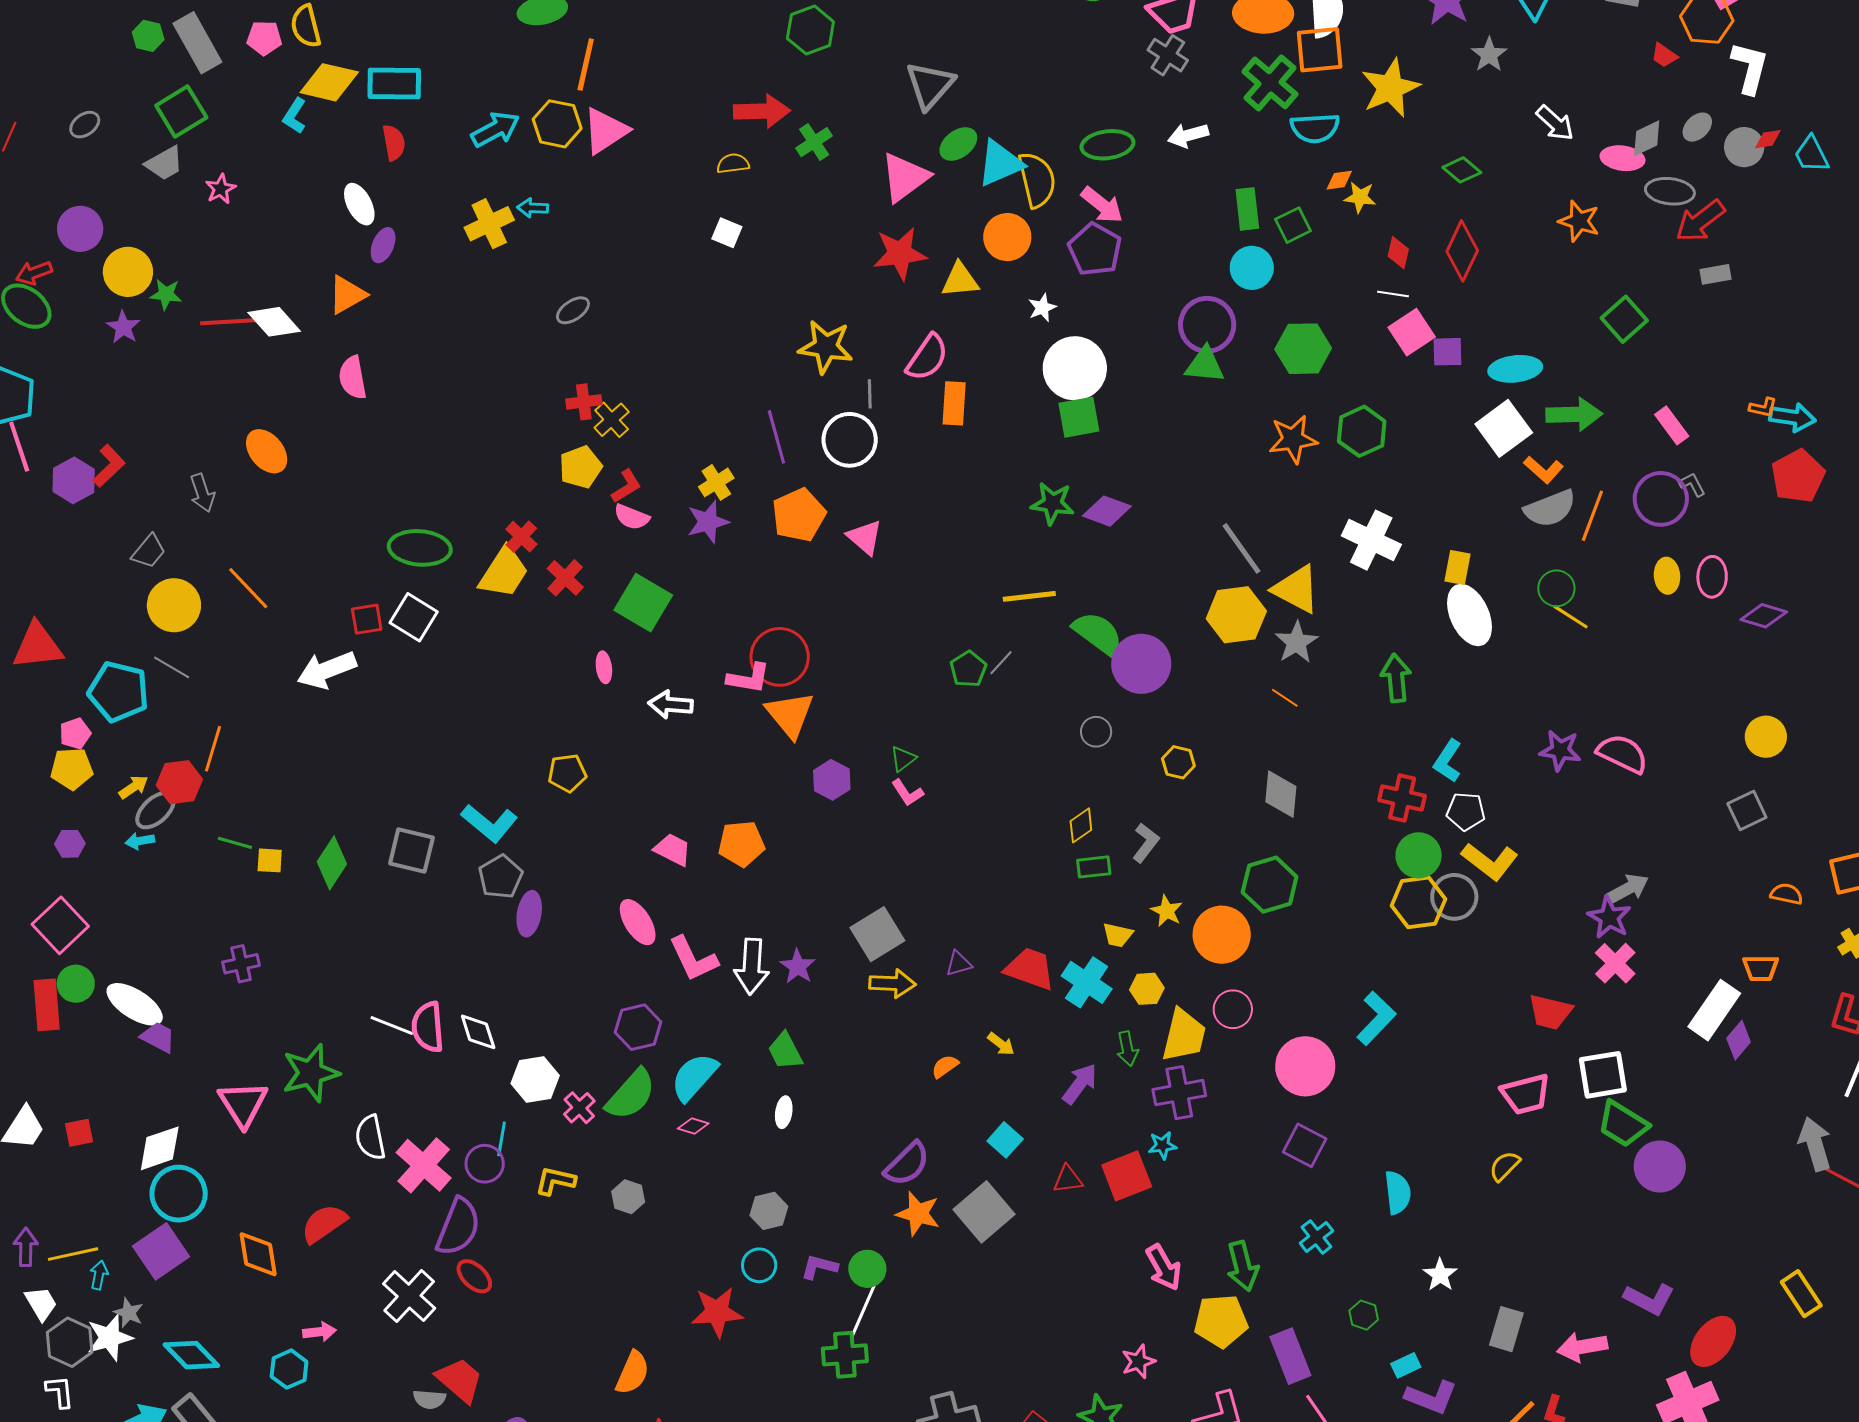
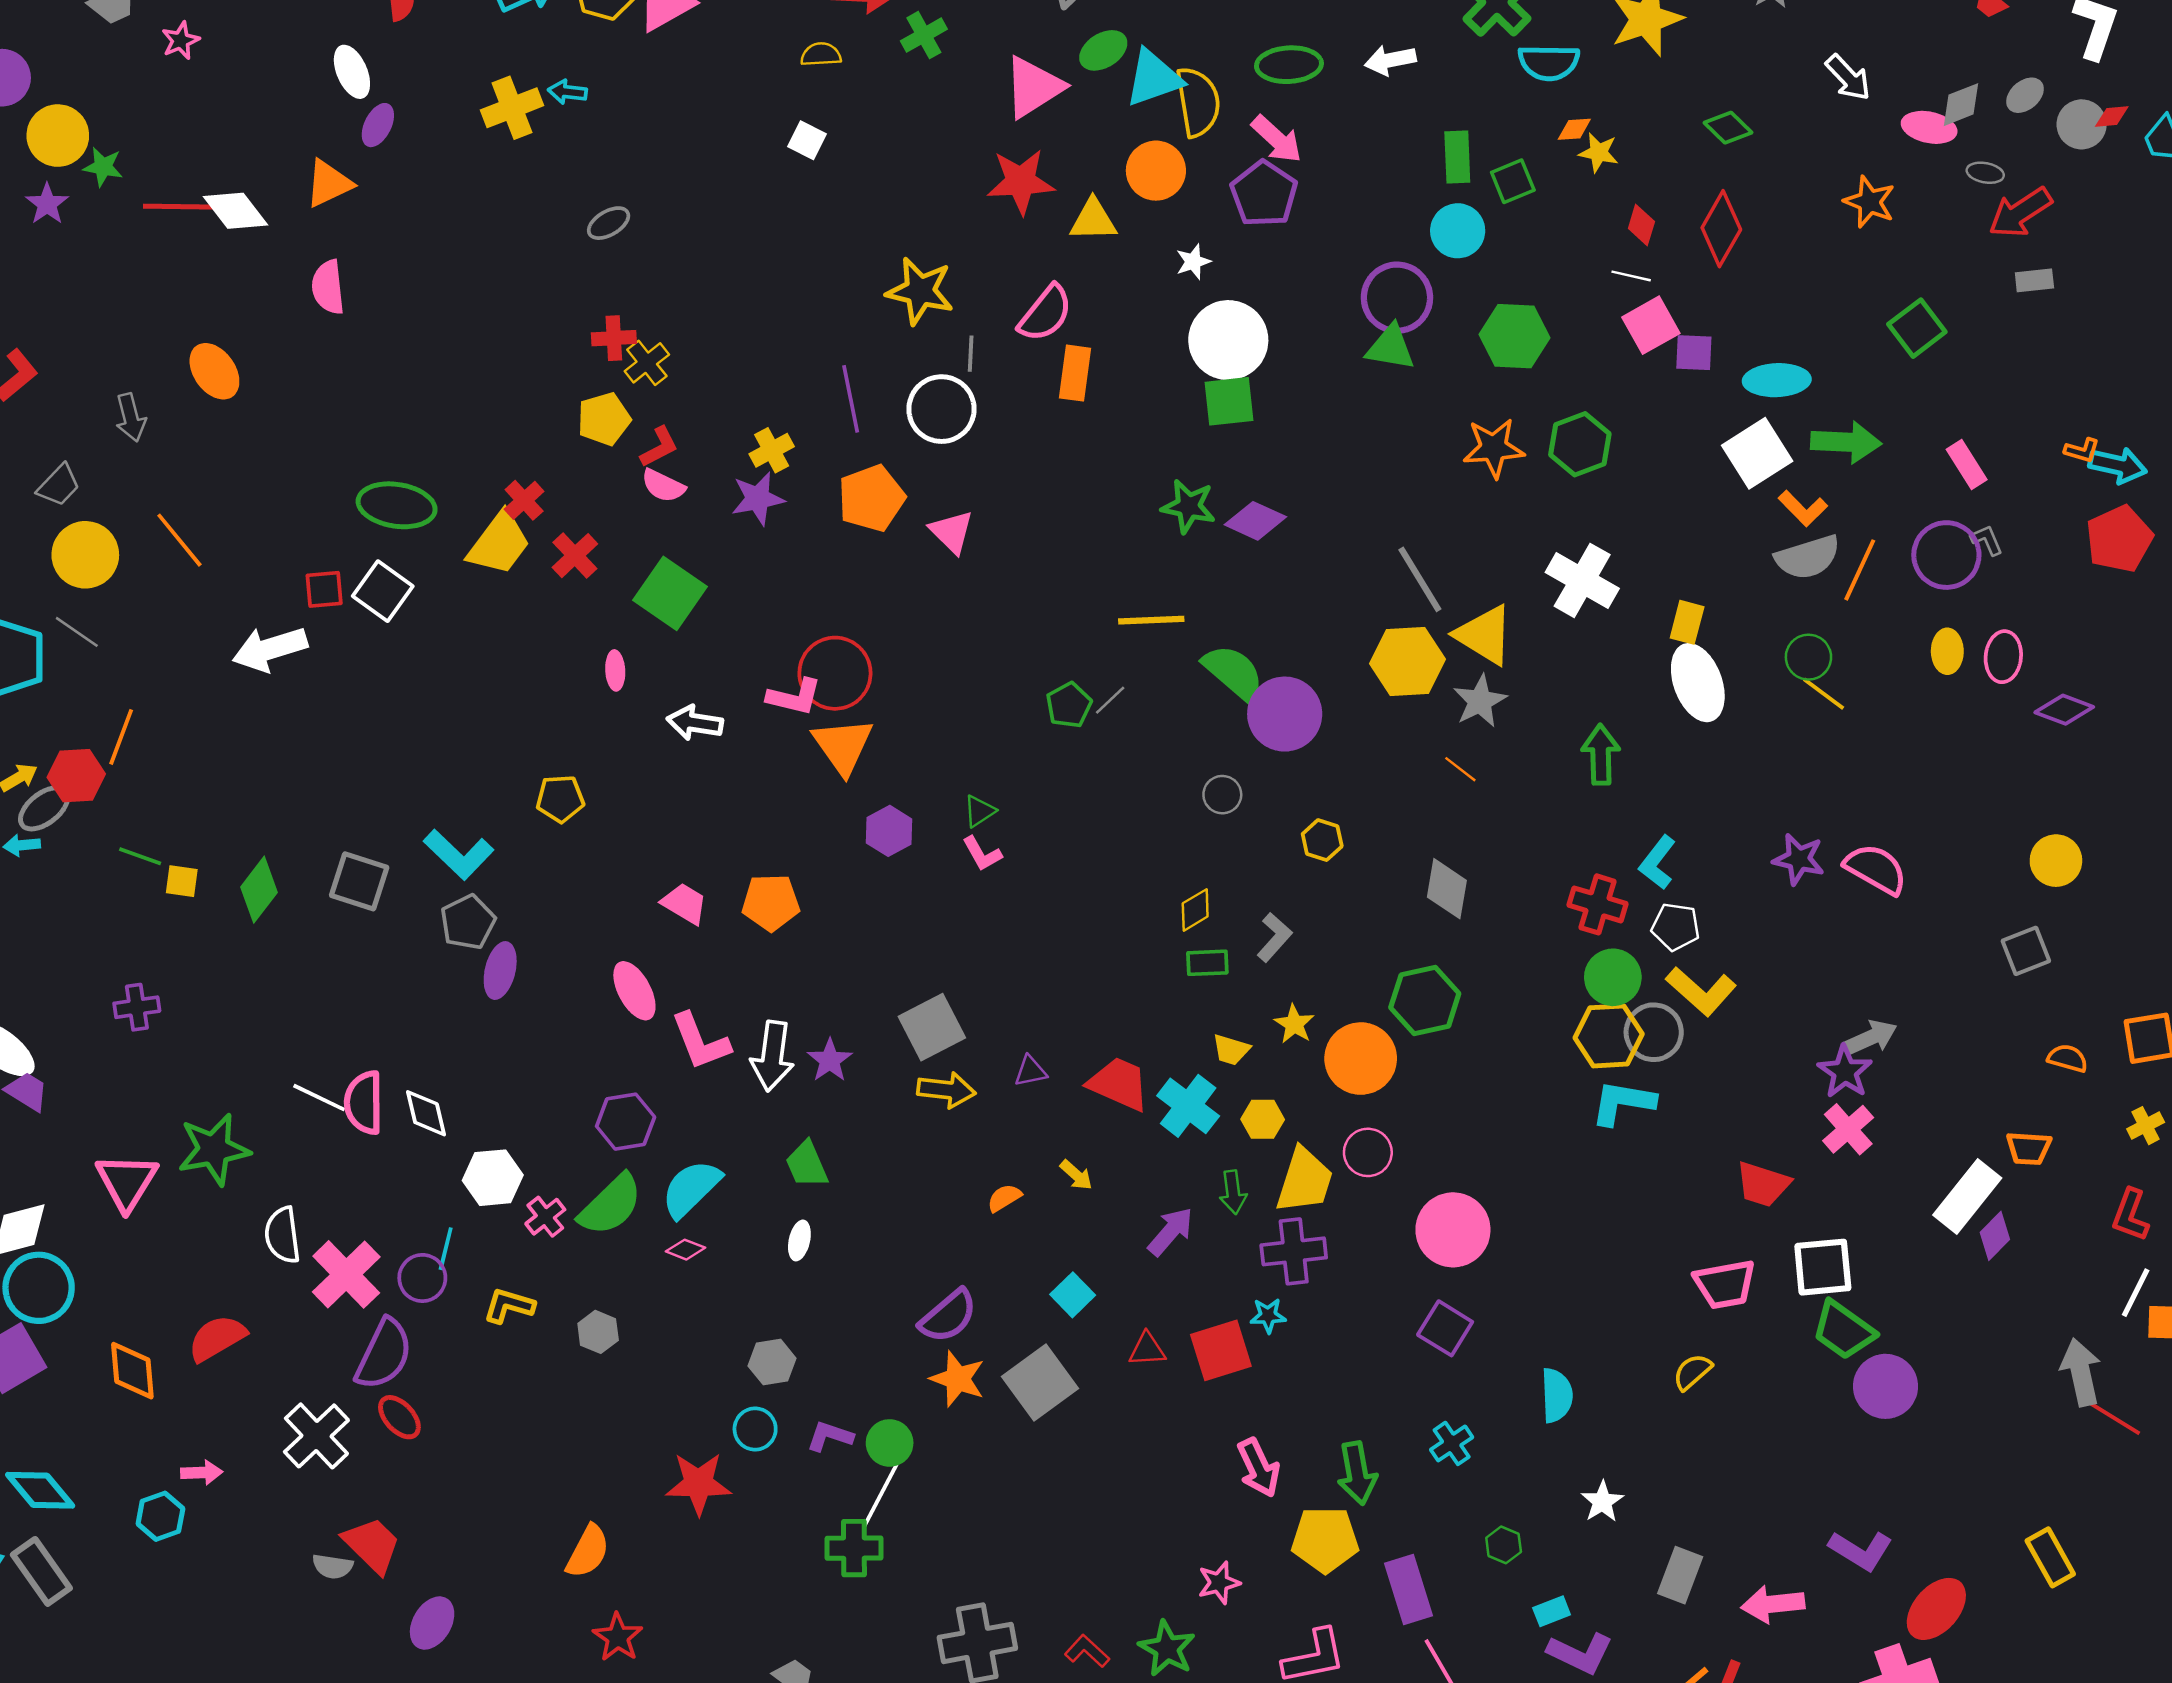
gray ellipse: (1670, 191) -> (1985, 173), size x0.6
cyan L-shape: (1376, 1018) -> (1623, 1103), moved, turned -128

